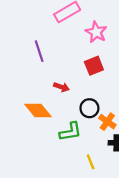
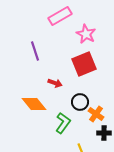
red square: (94, 66) -> (84, 64), size x1.4
green L-shape: (70, 132) -> (63, 123), turned -45

